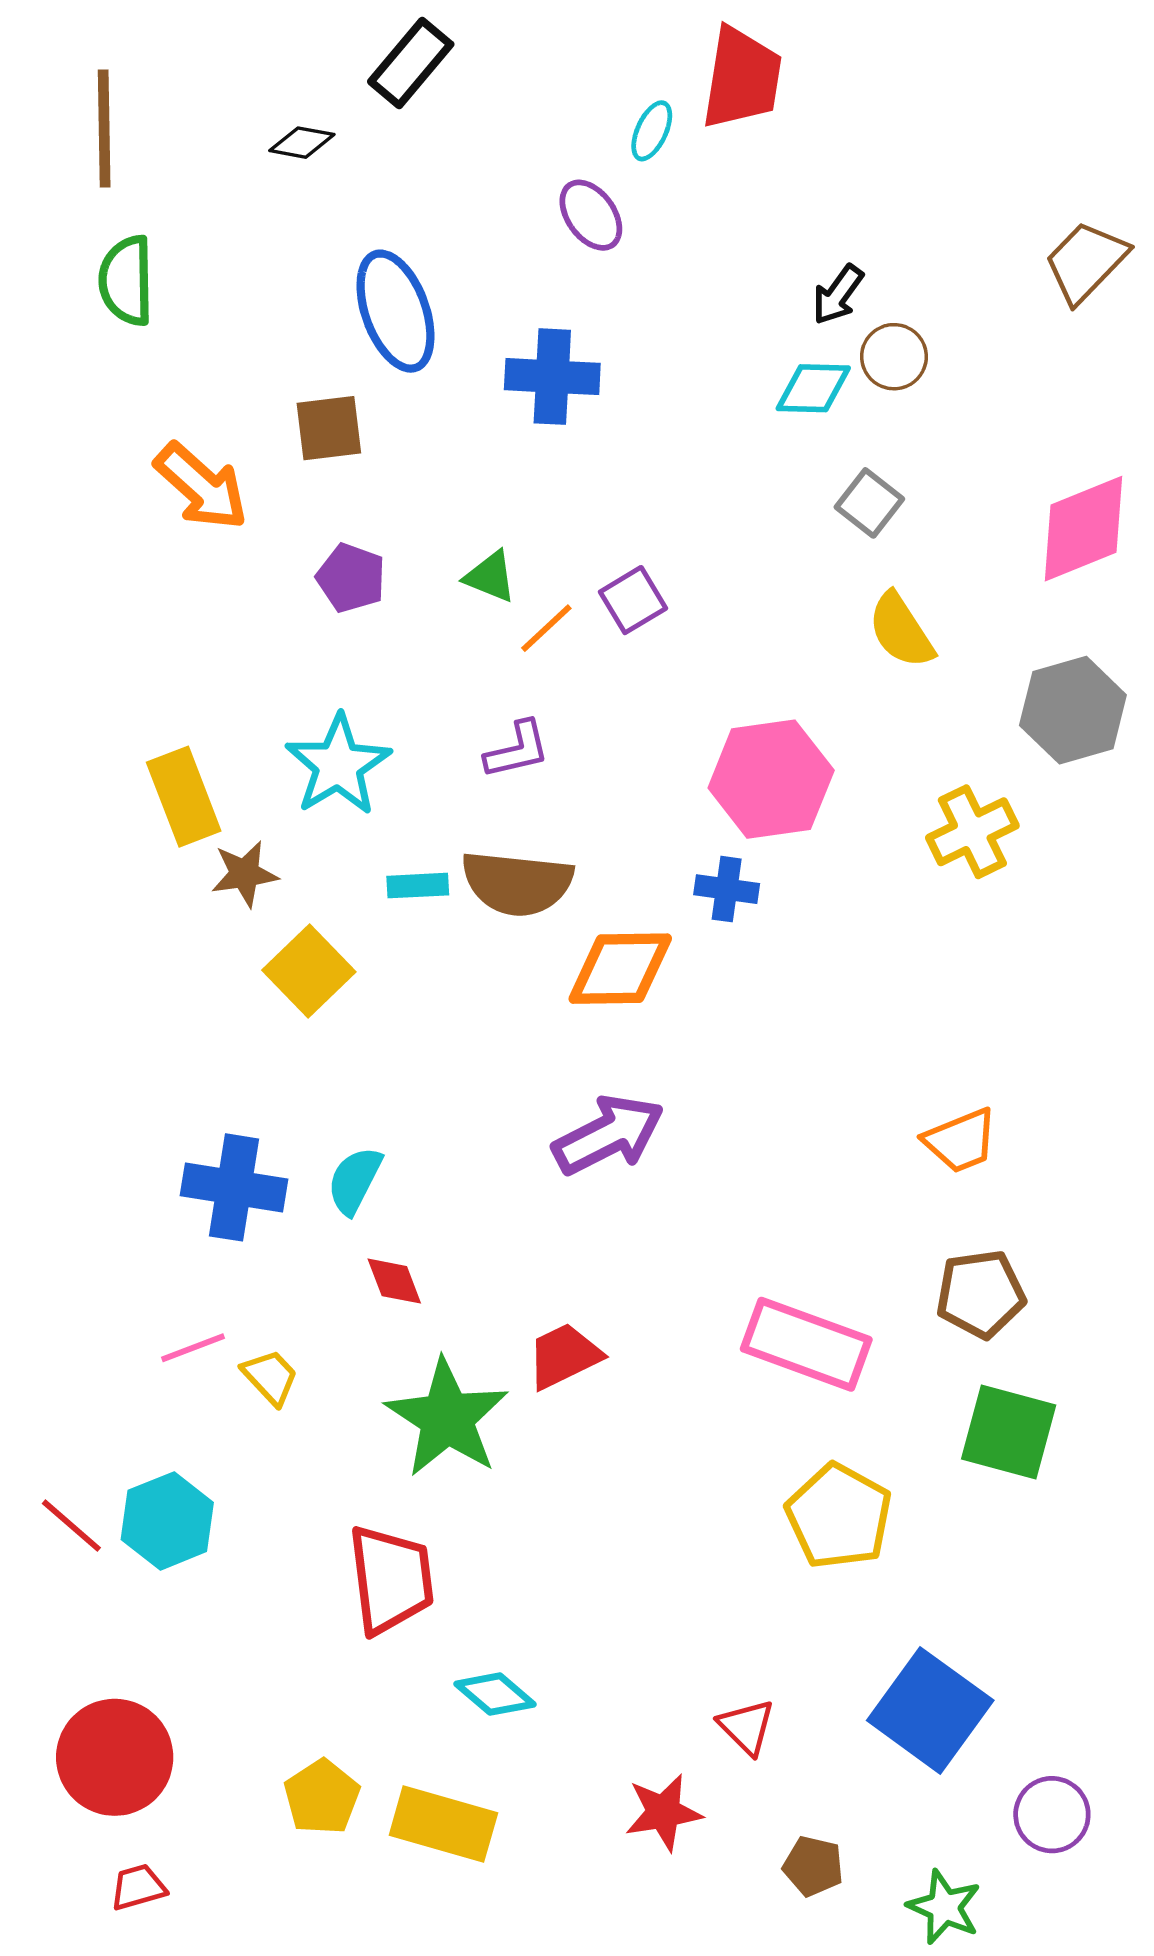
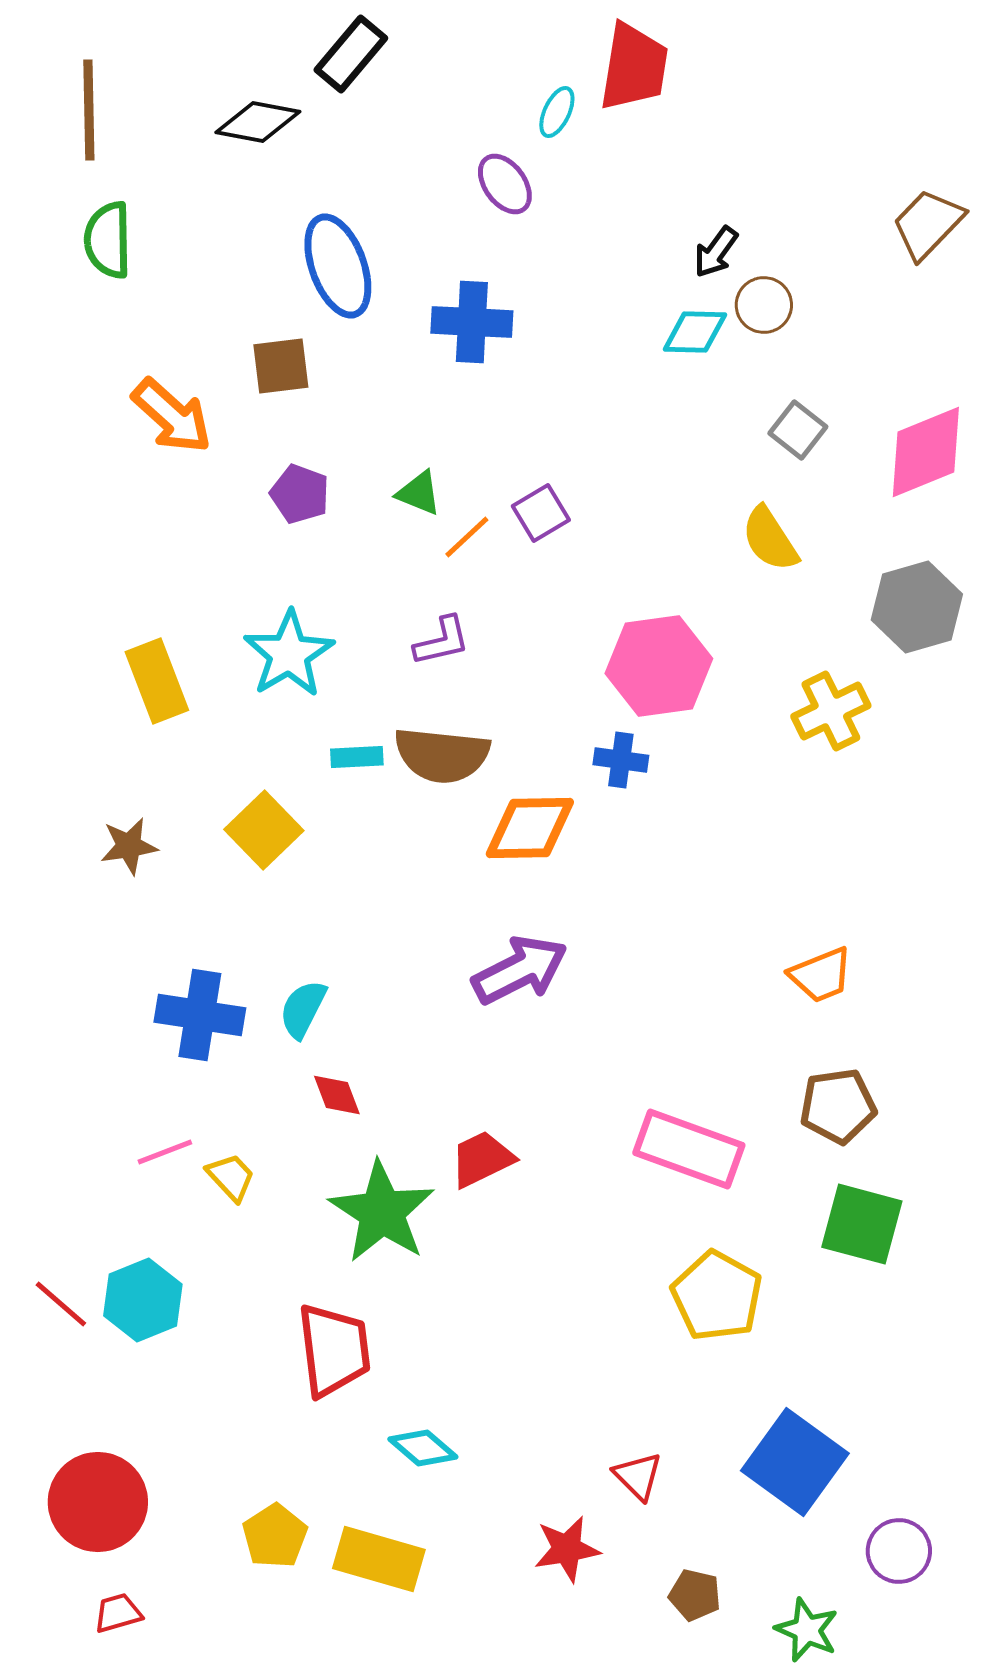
black diamond: (302, 143) -> (258, 122), size x1.5
gray square: (869, 503) -> (798, 430), moved
brown star: (245, 874) -> (129, 846), moved

